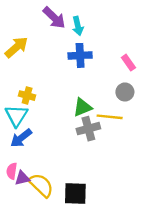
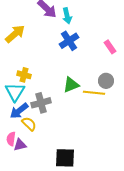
blue cross: (80, 55) -> (69, 41), turned -30
gray circle: (125, 92) -> (106, 81), moved
gray cross: (88, 129) -> (41, 103), moved
yellow semicircle: (41, 185) -> (29, 124), moved, size x0.7

